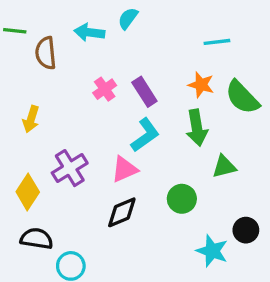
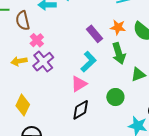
pink cross: (105, 89) -> (37, 40), moved
purple rectangle: (144, 92) -> (95, 34), moved
yellow arrow: (31, 119) -> (19, 61), turned 70
purple cross: (70, 168) -> (43, 62), moved

